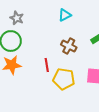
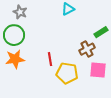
brown cross: (69, 46) -> (87, 49), moved, turned 35

